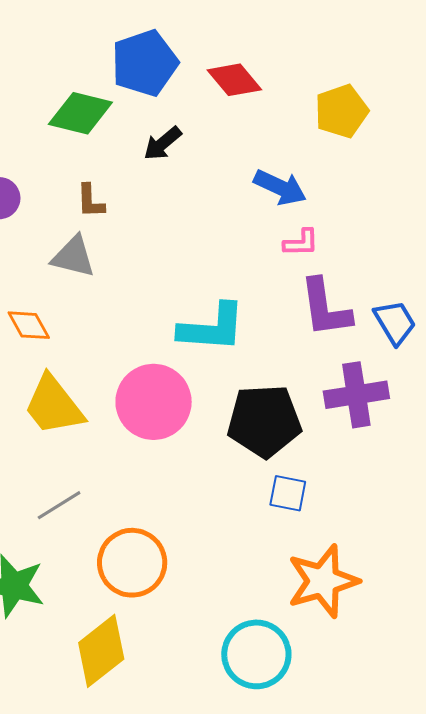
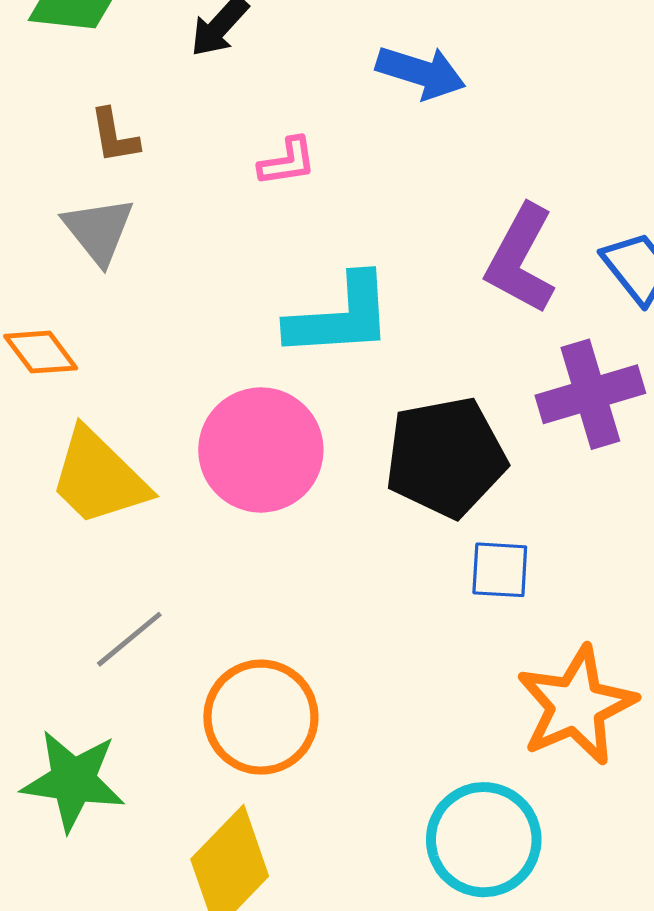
pink L-shape: (301, 243) -> (287, 162), moved
gray triangle: (73, 257) -> (99, 230), turned 45
purple L-shape: (325, 308) -> (521, 259), turned 44

